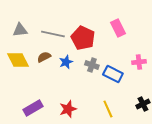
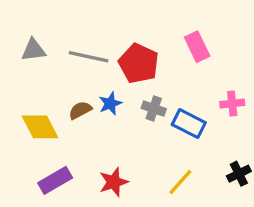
brown semicircle: (44, 57) -> (80, 110), moved
yellow diamond: (18, 60) -> (40, 127), moved
yellow line: (108, 109) -> (180, 182), turned 66

